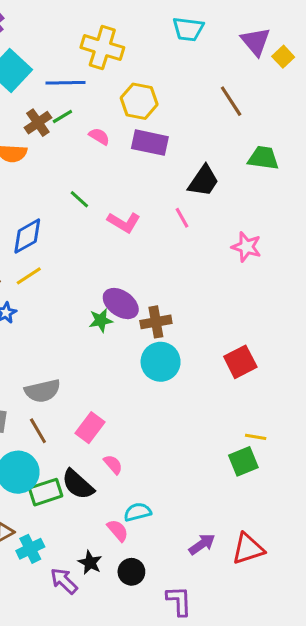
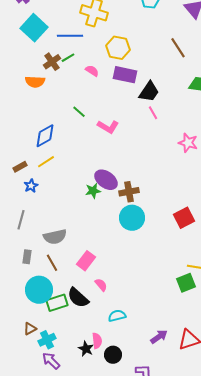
black trapezoid: (203, 181) -> (149, 92), moved
pink line: (182, 218) -> (153, 113), moved
pink semicircle: (118, 530) -> (97, 341), moved, turned 35
purple arrow: (64, 581) -> (51, 361), moved

